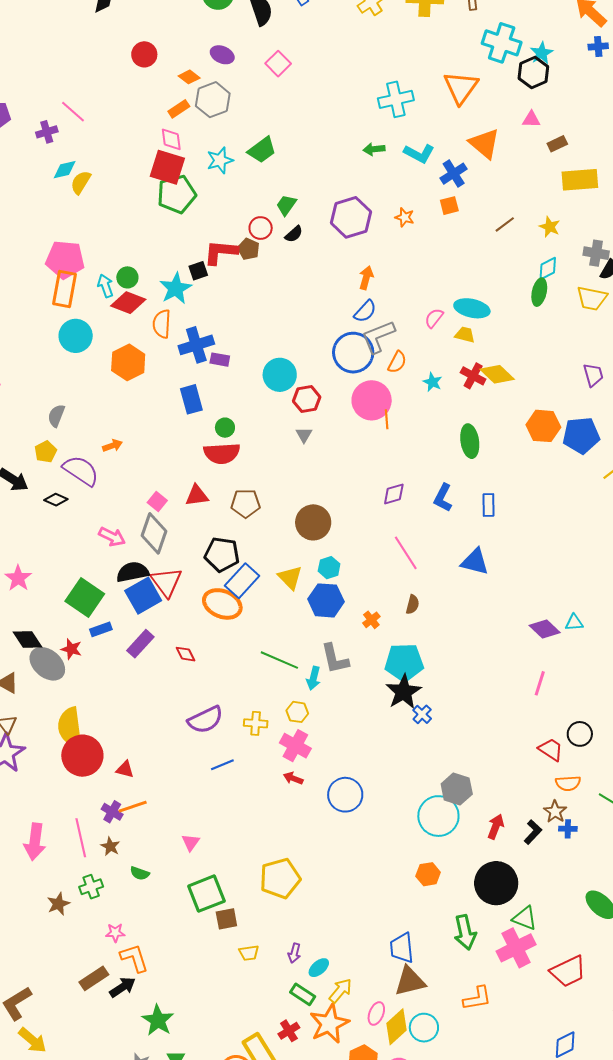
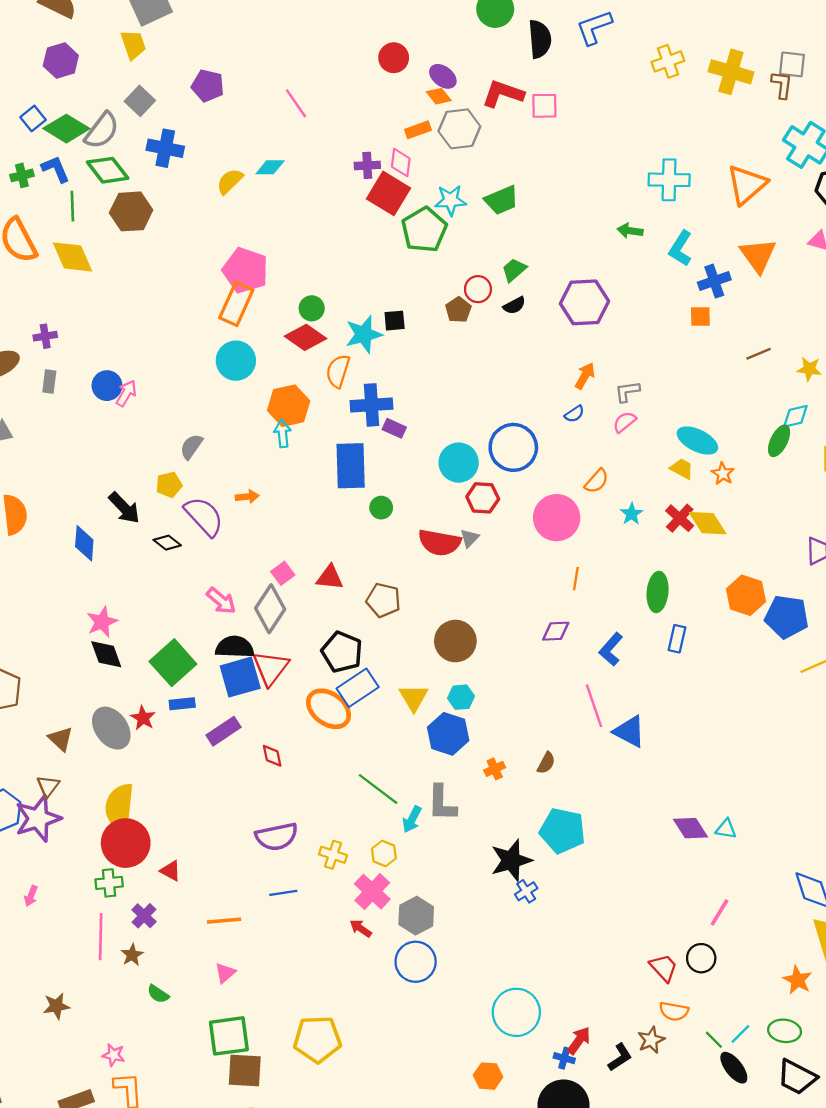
purple ellipse: (222, 55) -> (443, 76), moved
pink square: (278, 64) -> (544, 106), turned 30
purple cross: (47, 132) -> (367, 165), moved
cyan L-shape: (419, 153) -> (681, 248), turned 80
yellow semicircle: (81, 182) -> (230, 181), moved
green pentagon: (177, 194) -> (424, 230), moved, turned -30
orange star: (405, 217) -> (723, 474), moved
yellow star: (550, 227) -> (809, 369), turned -30
red L-shape: (221, 252) -> (503, 94), moved
cyan arrow: (105, 286) -> (283, 434), moved
blue semicircle: (365, 311) -> (574, 414), size x0.7
pink semicircle: (434, 318) -> (625, 422), moved
gray L-shape: (378, 337) -> (627, 391), moved, size x0.6
blue circle: (353, 353) -> (513, 447), moved
blue rectangle: (191, 399) -> (351, 466), size x1.4
orange line: (387, 419) -> (576, 579), moved
red semicircle: (222, 453) -> (440, 543), moved
blue rectangle: (489, 505) -> (677, 639), moved
pink line: (406, 553) -> (594, 706), moved
black diamond: (27, 639) -> (106, 654), moved
cyan pentagon: (404, 662) -> (562, 831), moved
pink line: (540, 683) -> (720, 912), moved
gray hexagon: (457, 789) -> (416, 916), moved
orange line: (133, 807) -> (224, 921), moved
blue cross: (568, 829) -> (564, 1058), moved
pink arrow: (35, 842) -> (31, 896), moved, size x0.5
green cross: (91, 887) -> (109, 883), moved
brown square: (226, 919) -> (245, 1070), size x1.4

